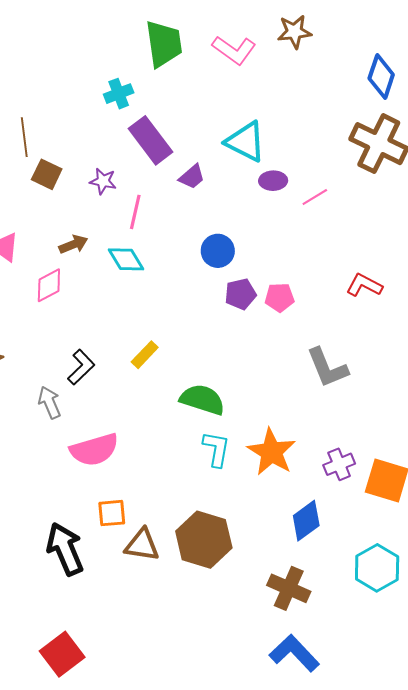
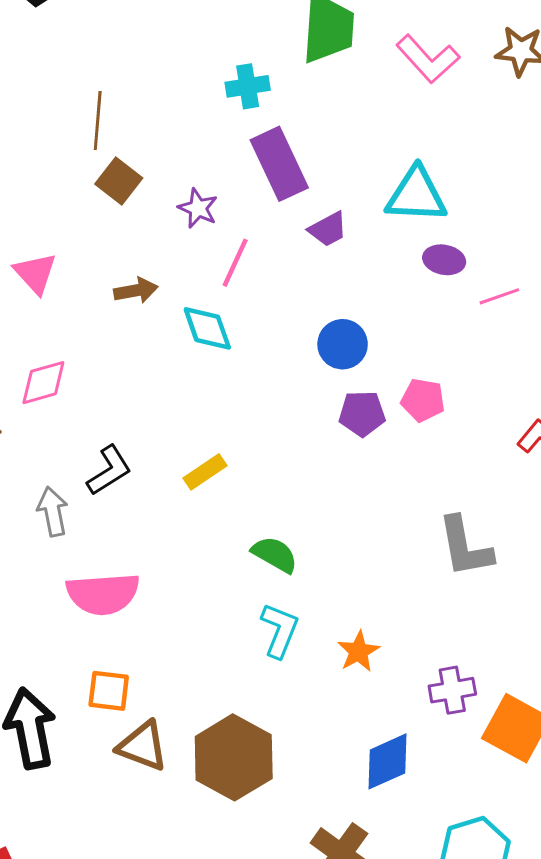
cyan triangle: (246, 142) -> (416, 195), turned -36
pink diamond: (49, 285) -> (43, 383), moved
pink pentagon: (280, 297) -> (423, 400), moved
green semicircle: (202, 400) -> (275, 555), size x0.7
orange star: (272, 452) -> (358, 651), size x0.6

